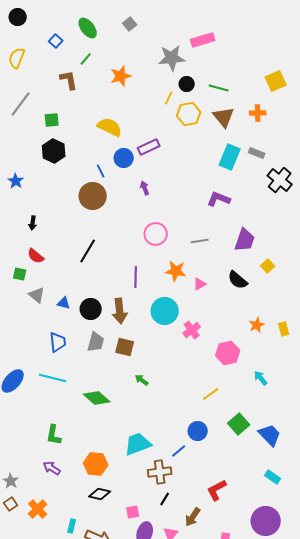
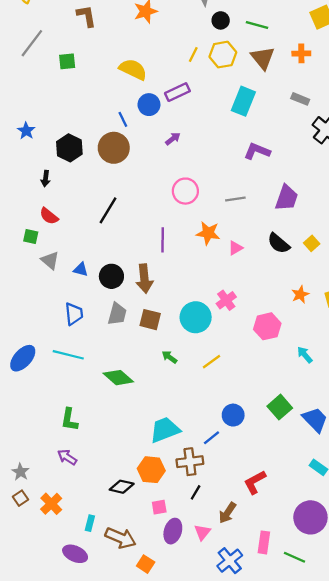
yellow line: (169, 98) -> (193, 55), moved
black hexagon: (54, 151) -> (69, 148), moved
cyan rectangle: (230, 157) -> (243, 101), moved
purple arrow: (145, 188) -> (173, 139), turned 72
yellow square: (268, 266) -> (312, 243), moved
cyan circle: (165, 311) -> (196, 317), moved
yellow line: (211, 394) -> (212, 362), moved
orange hexagon: (96, 464) -> (151, 470), moved

